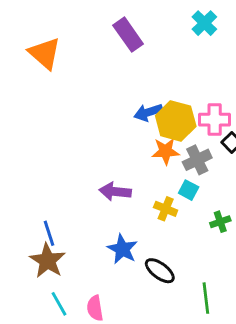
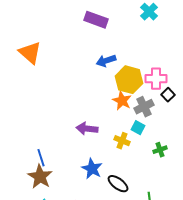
purple rectangle: (128, 35) -> (96, 20), turned -35
orange triangle: (45, 53) -> (30, 53), moved
blue arrow: (148, 112) -> (106, 61), moved
orange star: (166, 151) -> (122, 101), turned 30

